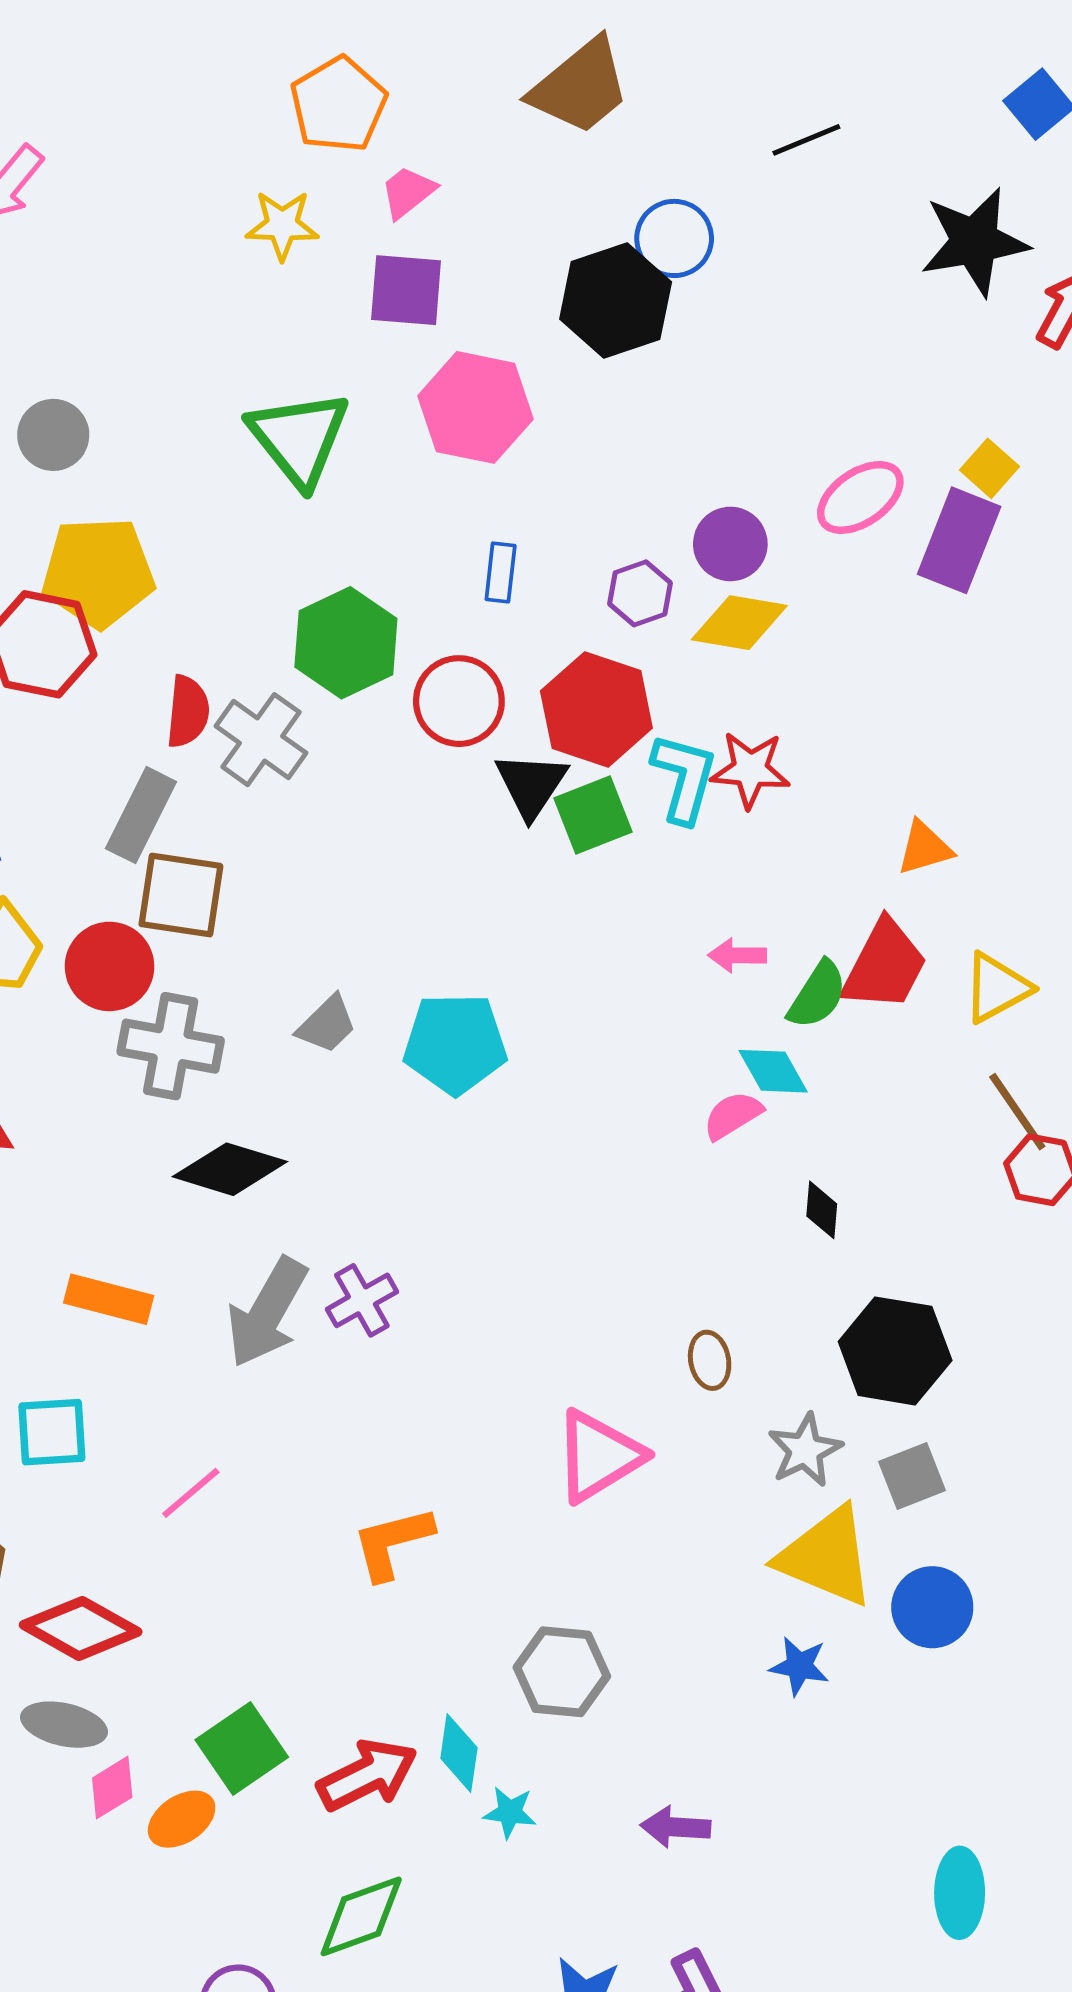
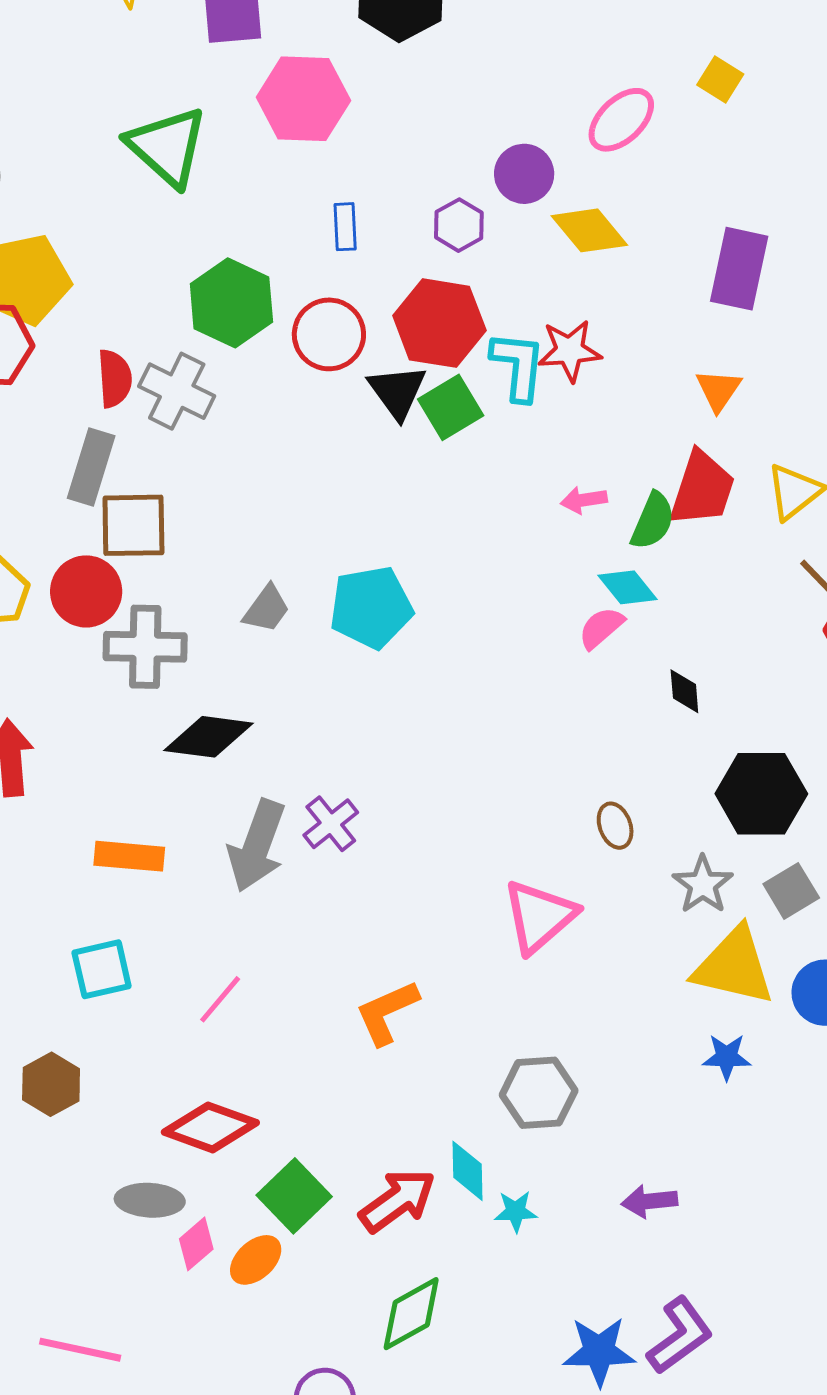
purple rectangle: (959, 540) -> (739, 269), moved
yellow diamond: (739, 623) -> (589, 230), moved, turned 50
orange triangle: (924, 848) -> (718, 390), turned -30
red diamond: (81, 1628) -> (210, 1127), moved

